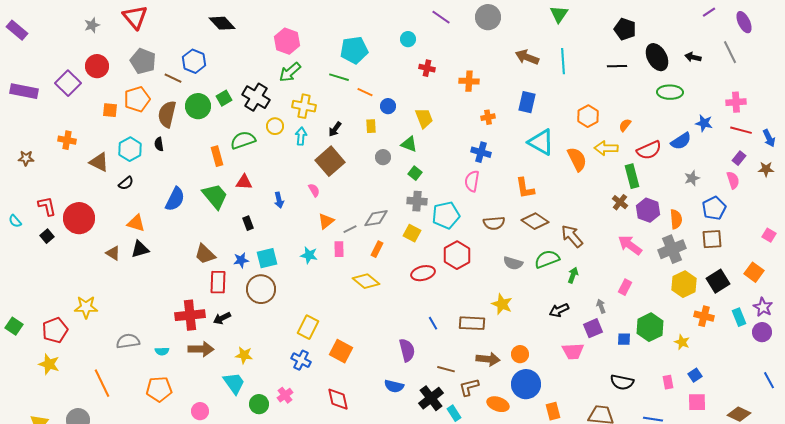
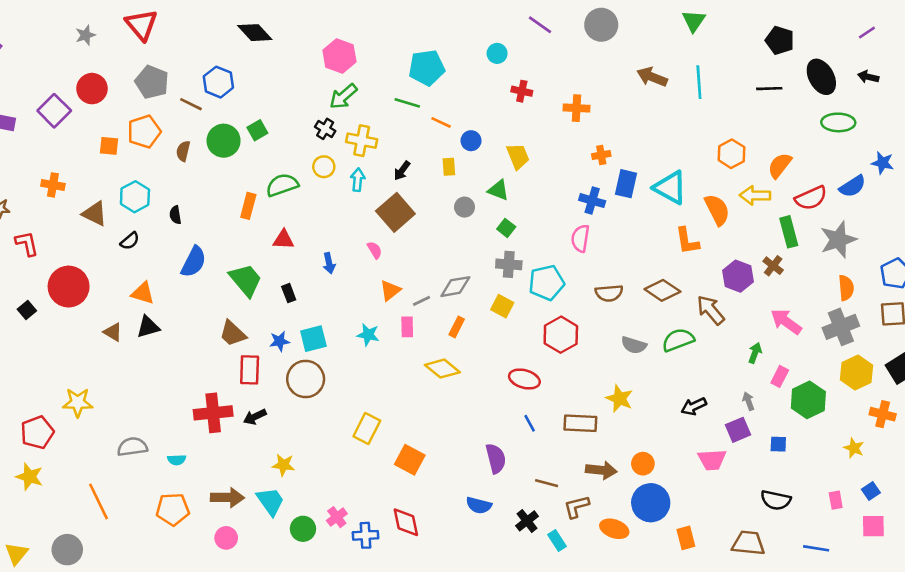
purple line: (709, 12) -> (867, 33), moved
black cross: (256, 97) -> (325, 129), moved, size x0.6
blue rectangle: (527, 102) -> (626, 184), moved
brown semicircle: (167, 114) -> (183, 151), size x0.6
orange semicircle: (625, 125) -> (780, 165), size x1.5
black semicircle: (159, 144) -> (175, 215), moved
orange rectangle: (217, 156) -> (248, 206), turned 30
gray star: (692, 178) -> (838, 240), moved, size x1.8
orange L-shape: (525, 188) -> (687, 241), moved
green trapezoid: (215, 196) -> (246, 280), moved
red L-shape: (47, 206) -> (27, 244), moved
purple hexagon: (648, 210) -> (738, 276), moved
red ellipse: (423, 273) -> (524, 379), moved, turned 30
green arrow: (573, 275) -> (755, 353), moved
green hexagon: (650, 327) -> (808, 400), moved
brown arrow: (201, 349) -> (227, 498), moved
blue cross: (301, 360) -> (365, 535), moved, turned -30
black cross: (431, 398) -> (527, 521), size x0.7

